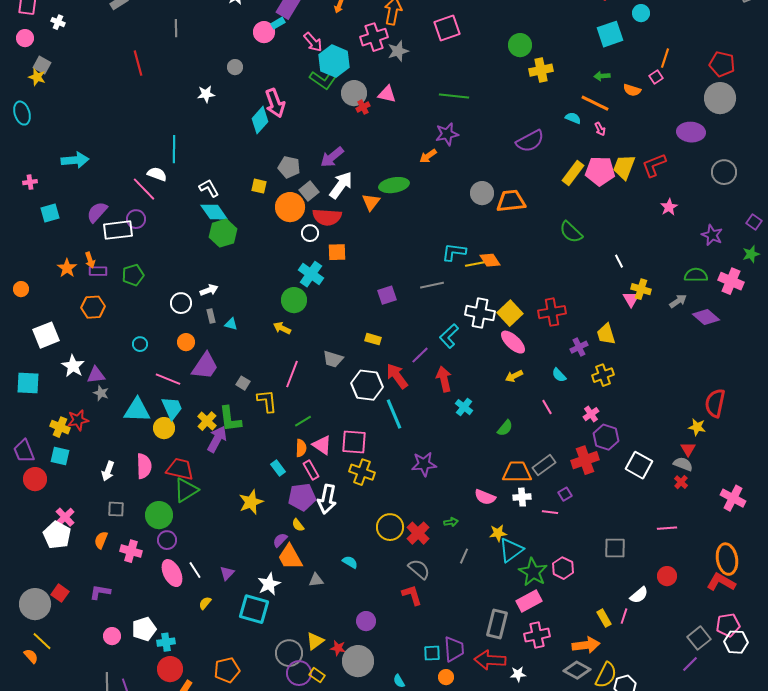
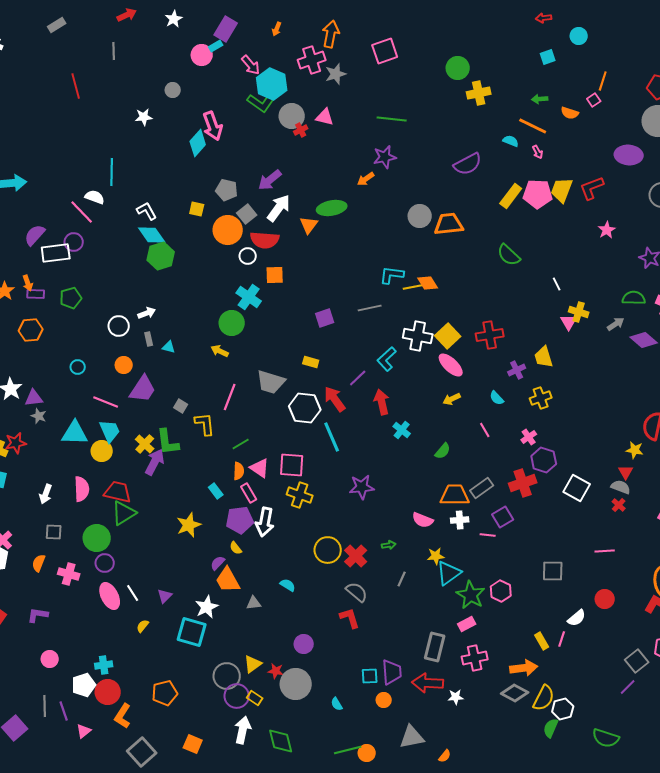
cyan square: (610, 34) -> (548, 57), size x0.6
gray trapezoid: (333, 359) -> (271, 382), size x1.4
purple square: (565, 494) -> (503, 517), size x1.5
pink rectangle: (529, 601) -> (467, 624), size x0.7
white pentagon: (144, 629) -> (84, 685), moved

